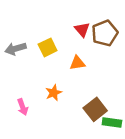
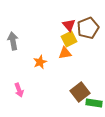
yellow square: (48, 47) -> (69, 39), moved
gray arrow: (15, 49) -> (13, 41), turned 96
orange star: (54, 93) -> (40, 62), moved

